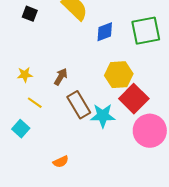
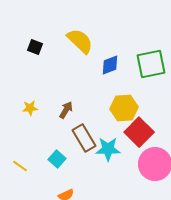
yellow line: (35, 103) -> (20, 166), moved
cyan square: (21, 129) -> (57, 159), moved

